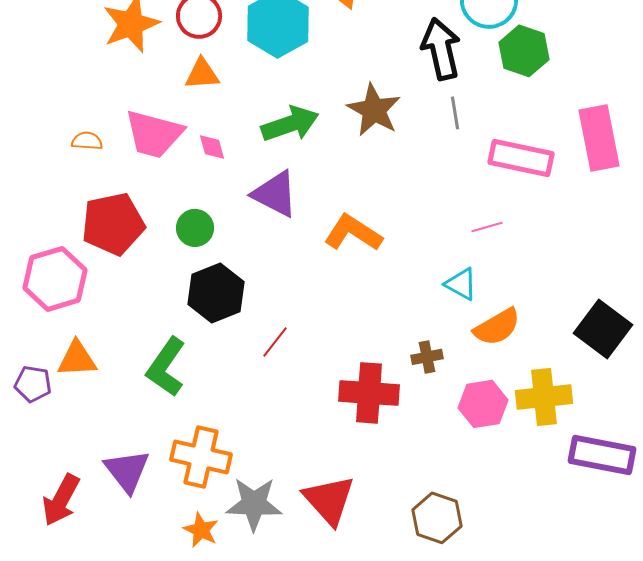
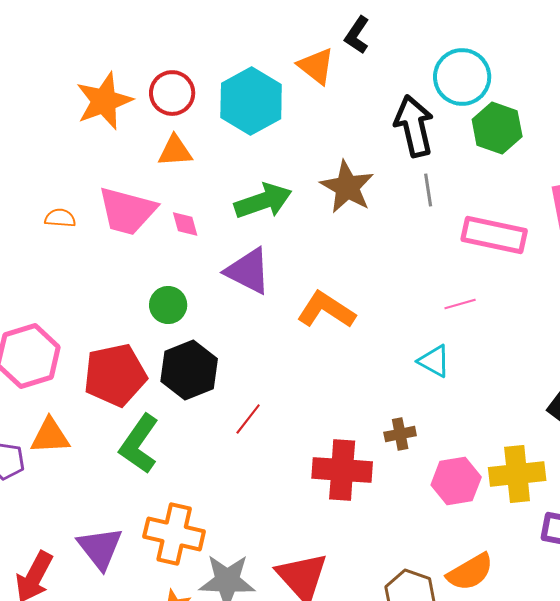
red pentagon: (113, 224) -> (115, 375), moved
orange semicircle: (497, 327) -> (470, 572), moved

